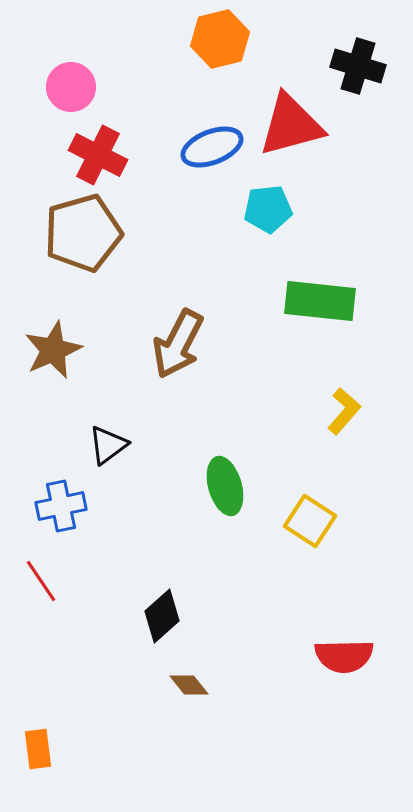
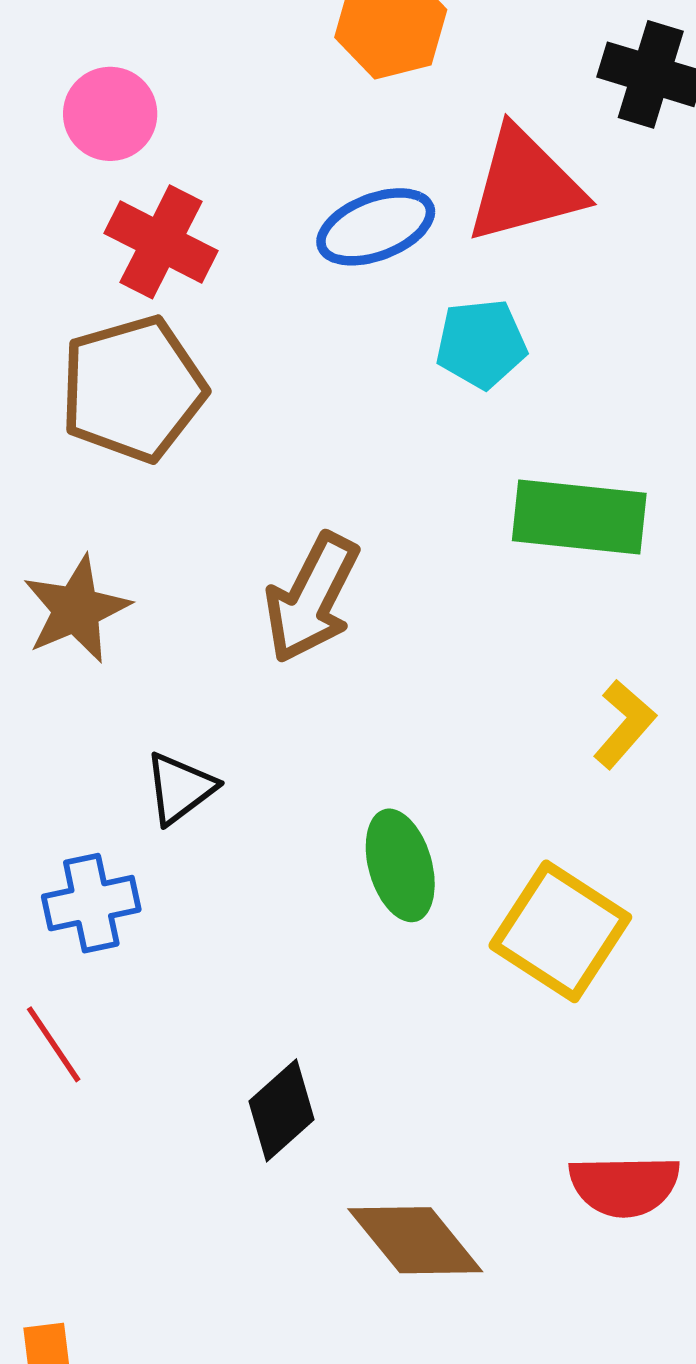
yellow square: (310, 521) -> (560, 931), size x1.4
brown diamond: (189, 685) -> (415, 1240), moved, size x1.8

